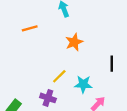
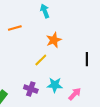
yellow line: (59, 76) -> (41, 60), moved
cyan star: (83, 84) -> (55, 85), moved

